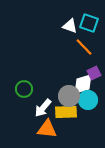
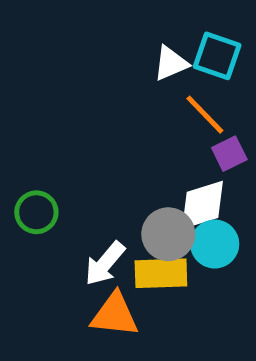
white triangle: (70, 26) -> (171, 63), turned -42
purple square: (94, 73) -> (229, 154), moved
green circle: (24, 89) -> (36, 212), moved

